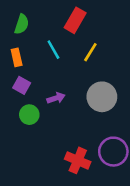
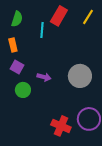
cyan line: (53, 50) -> (42, 30), moved, turned 35
yellow line: (90, 52) -> (88, 17), moved
purple arrow: (56, 98) -> (44, 77), turned 32

